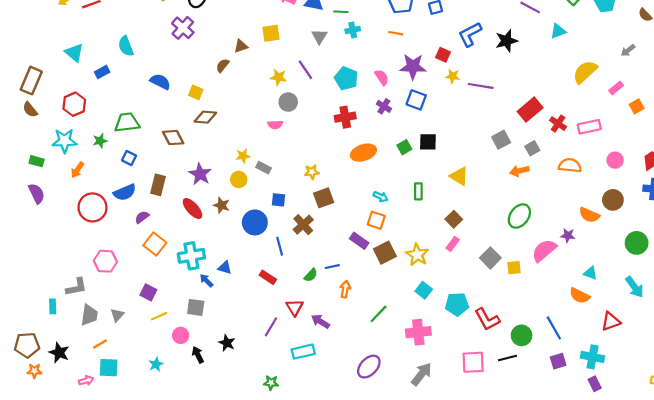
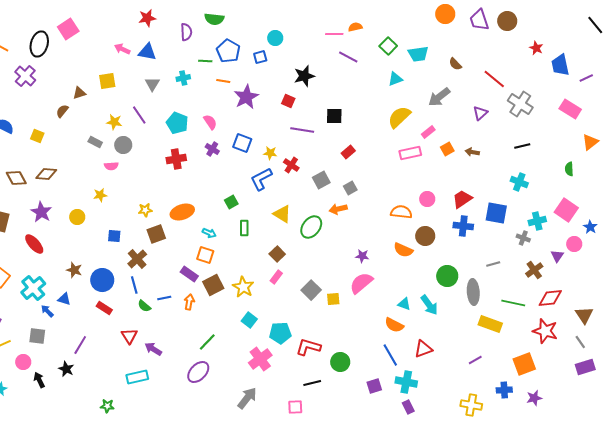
green line: (341, 12) -> (205, 61), moved
cyan triangle: (558, 31) -> (395, 79), moved
blue L-shape: (470, 34) -> (261, 179), moved
black star: (506, 41) -> (304, 76), moved
gray arrow: (628, 50) -> (439, 97), size x1.6
red square: (443, 55) -> (288, 101), moved
purple star: (413, 67) -> (246, 97), moved, turned -30
yellow star: (453, 76) -> (270, 153), moved
red rectangle: (530, 110) -> (348, 152), size x0.6
brown diamond: (205, 117) -> (46, 174), moved
red cross: (558, 124) -> (291, 165), moved
pink rectangle: (589, 127) -> (410, 153), moved
black square: (428, 142) -> (334, 116), moved
green square: (404, 147) -> (231, 202), moved
orange ellipse: (363, 153) -> (182, 212), moved
yellow star: (243, 156) -> (100, 195), moved
orange semicircle: (570, 165) -> (401, 212), moved
gray rectangle: (263, 168) -> (95, 142), moved
brown star: (222, 205) -> (74, 270), moved
green ellipse: (519, 216) -> (311, 227), moved
blue circle: (255, 222) -> (102, 280), moved
purple star: (568, 235) -> (362, 256), moved
blue line: (280, 246) -> (134, 285), moved
cyan cross: (191, 256) -> (33, 288), turned -30
green semicircle: (311, 275) -> (144, 306), turned 88
cyan arrow: (634, 287) -> (429, 305), moved
orange arrow: (345, 289) -> (189, 302), moved
red L-shape: (487, 319) -> (308, 347), turned 135
purple line: (271, 327) -> (80, 345), moved
blue line: (554, 328) -> (390, 355), moved
pink cross: (418, 332) -> (260, 359), moved, turned -30
black line: (508, 358) -> (312, 383), moved
pink square: (473, 362) -> (295, 407), moved, size x0.7
purple ellipse: (369, 367) -> (198, 372), moved

